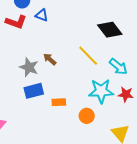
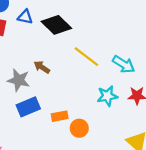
black diamond: (110, 30) -> (56, 25), moved
cyan star: (101, 91) -> (107, 96), size x0.7
orange circle: (87, 116) -> (79, 128), moved

